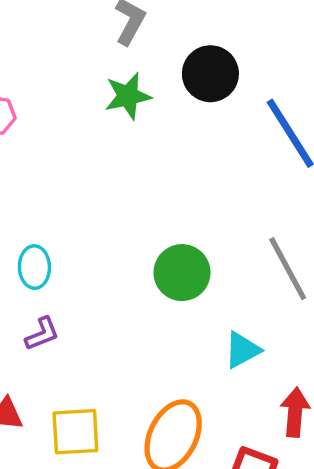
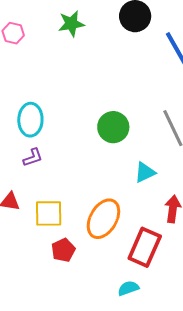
green star: (128, 96) -> (71, 24), moved
cyan ellipse: (34, 267) -> (30, 120), size x1.4

